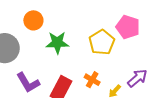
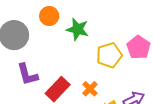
green star: (57, 43) -> (78, 29), moved

